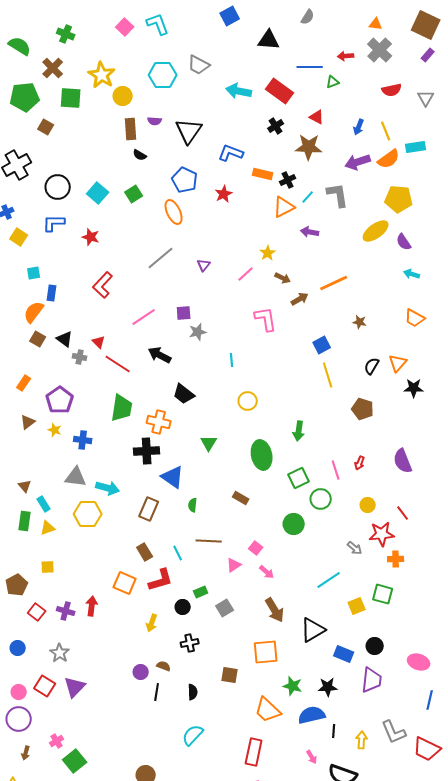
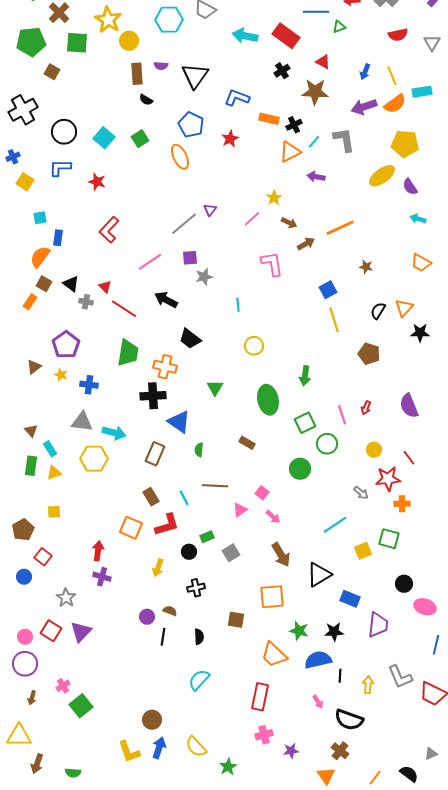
gray line: (161, 258) -> (184, 224), moved
orange rectangle: (24, 383) -> (30, 302), moved
purple cross: (66, 611) -> (102, 577), moved
black circle: (375, 646) -> (404, 584), moved
blue circle: (18, 648) -> (24, 577), moved

